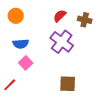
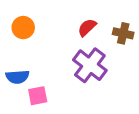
blue semicircle: (21, 44) -> (17, 77), moved
pink square: (26, 63) -> (38, 96), turned 32

